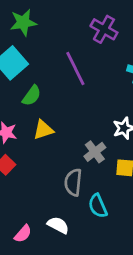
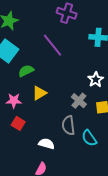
green semicircle: (32, 96) -> (26, 71), turned -140
white semicircle: (58, 225) -> (46, 144), moved

